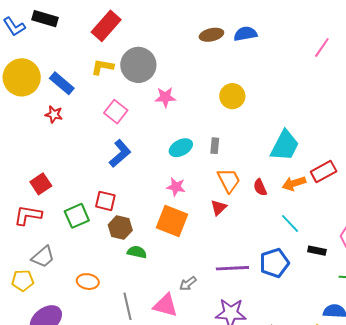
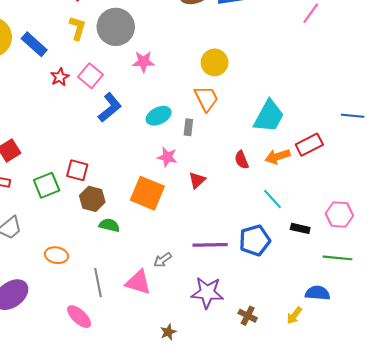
yellow L-shape: (102, 67) -> (78, 28), turned 95
red star: (54, 114) -> (60, 77), moved, turned 30
gray rectangle: (215, 146) -> (188, 127), moved
blue L-shape: (120, 154) -> (110, 108), moved
orange trapezoid: (229, 180) -> (206, 99), moved
pink star: (176, 187) -> (167, 157), moved

